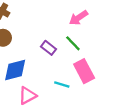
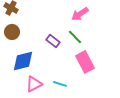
cyan line: (62, 84) -> (60, 84), moved

